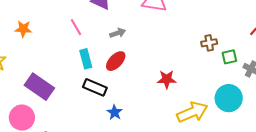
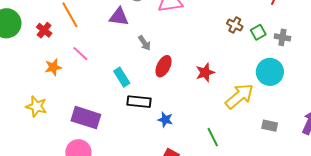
pink line: (76, 27) -> (80, 54), moved
gray arrow: (118, 33) -> (144, 43), turned 91
brown cross: (209, 43) -> (235, 25), turned -35
red ellipse: (116, 61) -> (164, 66), moved

